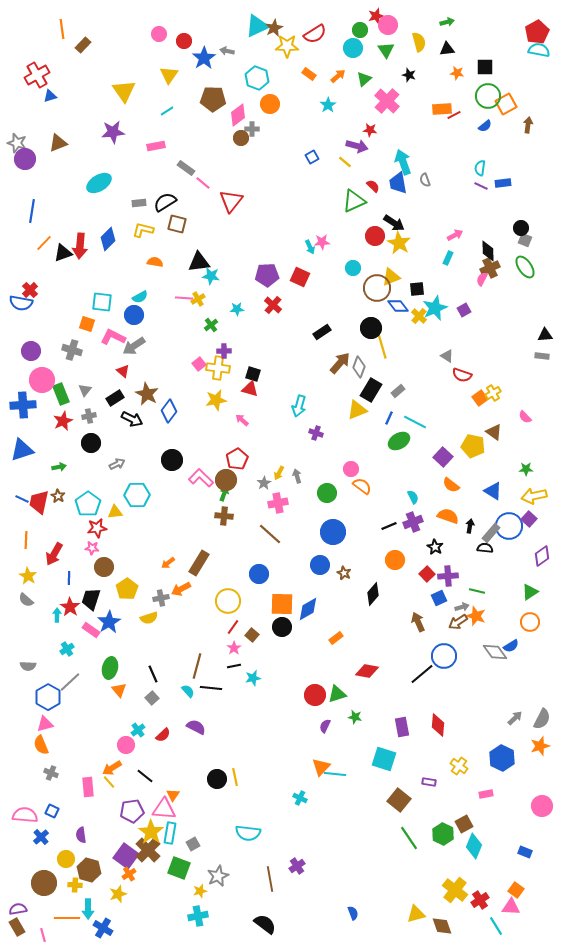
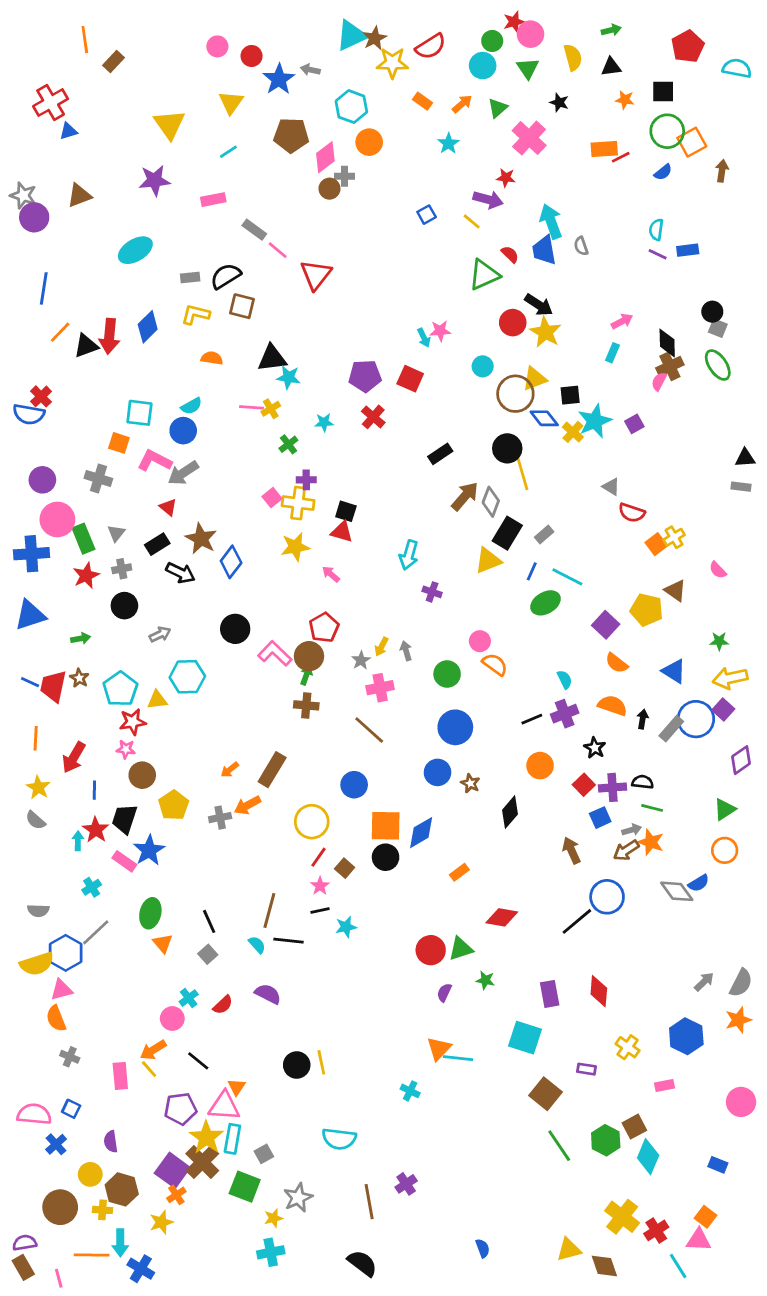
red pentagon: (537, 32) -> (688, 46), moved
black semicircle: (485, 548) -> (643, 782), moved
yellow semicircle: (149, 618) -> (37, 964), moved, size x1.4

